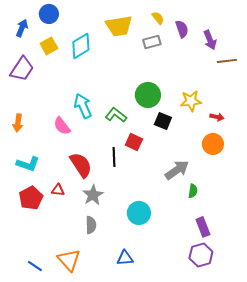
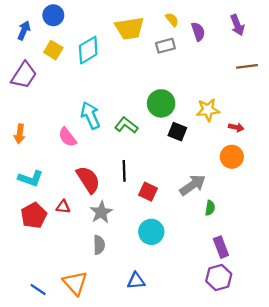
purple arrow: (210, 40) -> (237, 25), moved
yellow square: (49, 46) -> (53, 50), turned -30
red square: (134, 142) -> (148, 192), moved

